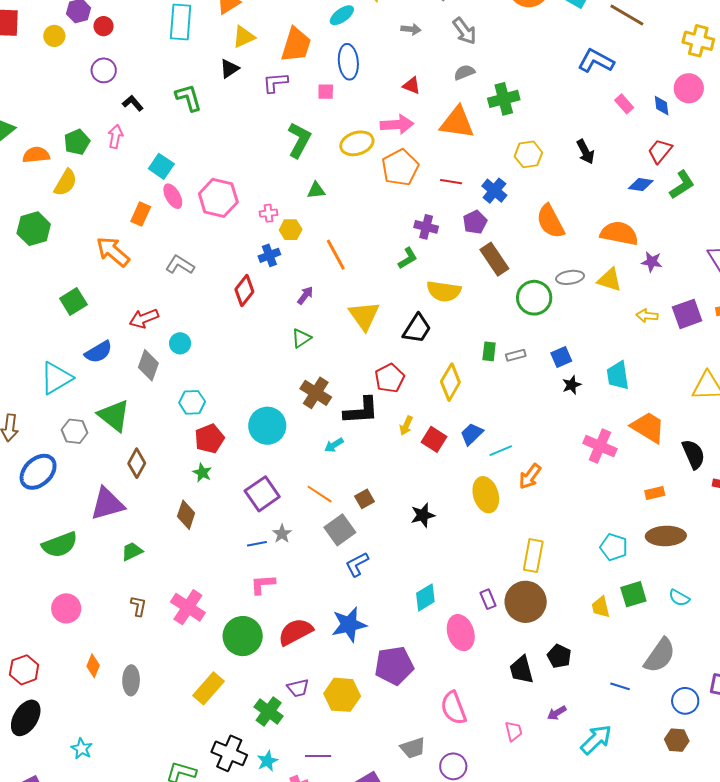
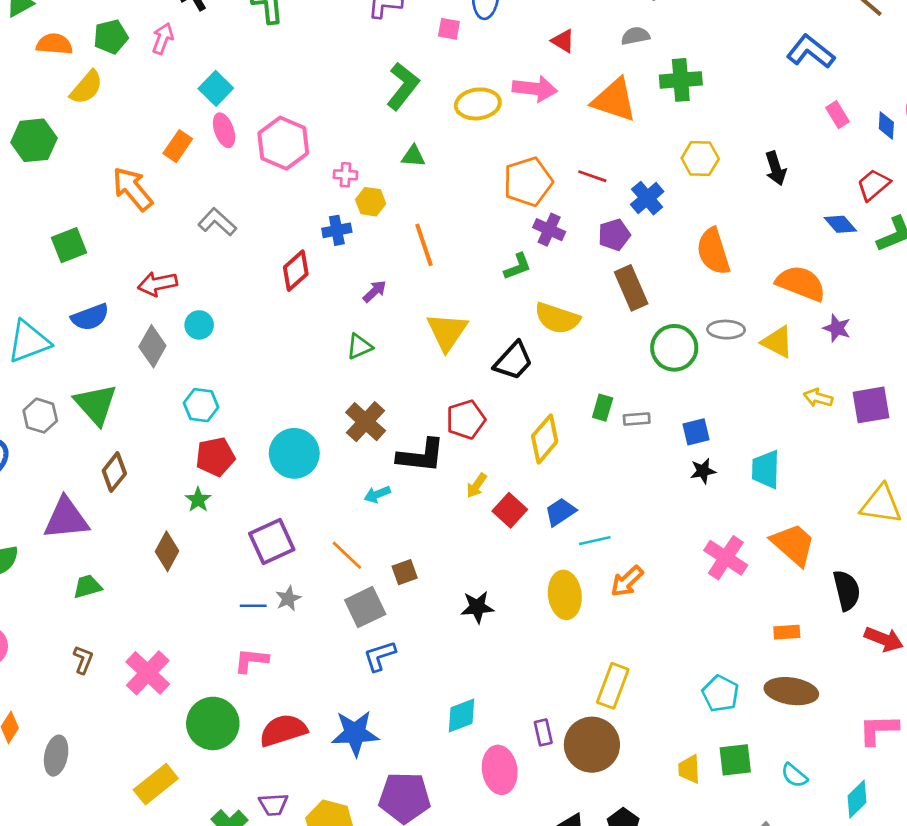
orange pentagon: (400, 167) -> (528, 182), moved
blue diamond: (641, 185) -> (840, 224), turned 30

